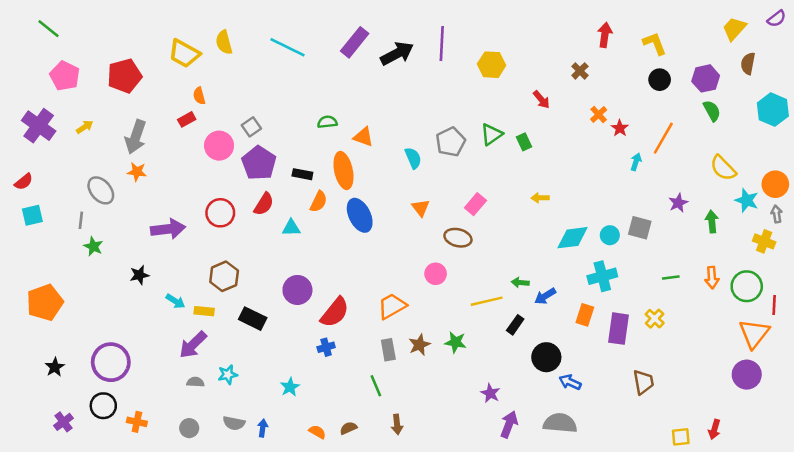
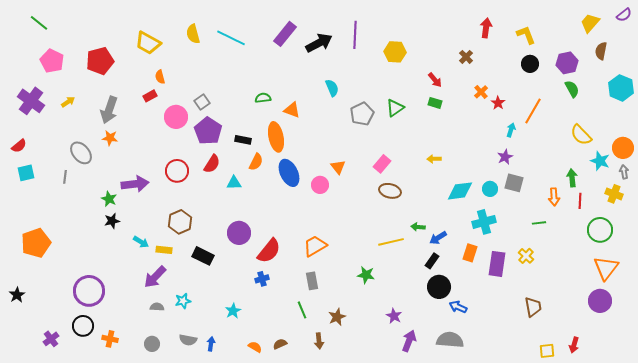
yellow semicircle: (224, 42) -> (193, 34), moved
green rectangle: (524, 142) -> (435, 103), moved, turned -48
cyan semicircle: (413, 158) -> (332, 88), moved
purple star: (678, 203) -> (505, 157), moved
brown ellipse: (458, 238) -> (390, 191), moved
green star: (93, 246) -> (109, 199), moved
pink circle: (436, 274) -> (320, 185), moved
orange arrow: (712, 278) -> (554, 197), moved
red line: (774, 305) -> (580, 201), moved
black rectangle: (515, 325) -> (432, 261), moved
brown star: (419, 345) -> (337, 317), moved
black star: (55, 367) -> (17, 295), moved
brown trapezoid: (643, 382) -> (533, 307), moved

